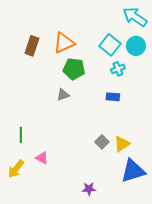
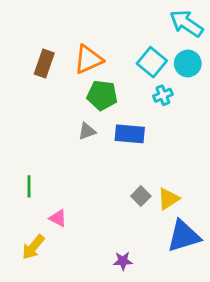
blue rectangle: (113, 97) -> (130, 134), moved, size x1.5
yellow arrow: (16, 169) -> (33, 247), moved

